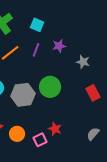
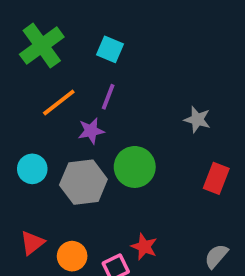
purple star: (59, 46) -> (91, 131), moved
red rectangle: (93, 93) -> (216, 178), turned 49

